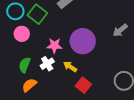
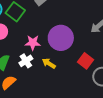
red square: (83, 85) -> (86, 61), moved

